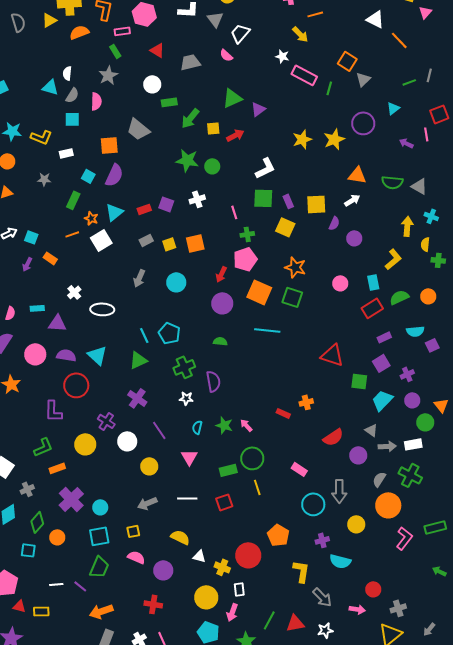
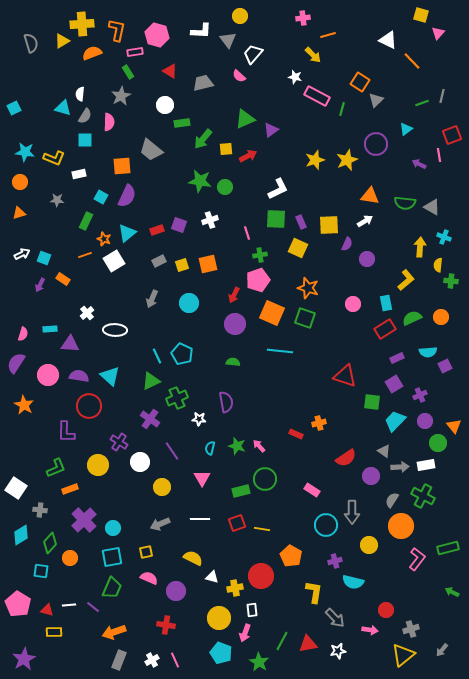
green cross: (184, 367) -> (177, 398), moved
yellow line: (257, 487) -> (262, 529), moved, turned -63
gray cross: (27, 489) -> (40, 510), turned 32
yellow cross: (222, 567) -> (235, 588), turned -35
red triangle: (19, 606) -> (47, 610), moved

